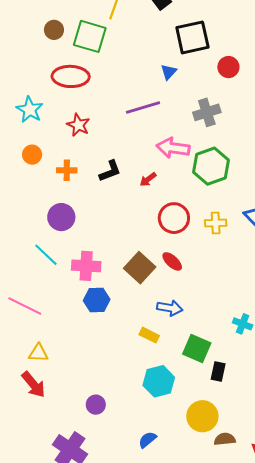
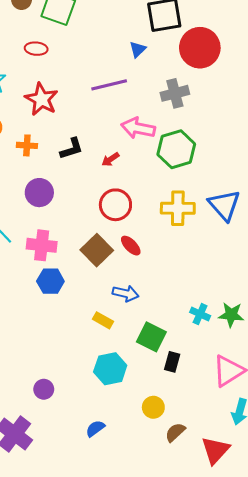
red circle: (228, 67) -> (200, 48), size x1.8
red ellipse: (71, 76) -> (36, 49), size x0.6
red star: (78, 125) -> (41, 99), size x1.4
purple circle: (61, 217) -> (39, 193), moved
red circle: (174, 218) -> (115, 205), moved
yellow cross: (216, 223) -> (178, 208), size x1.5
yellow circle: (202, 416) -> (153, 407), size x0.7
brown semicircle: (225, 439) -> (175, 432), turned -40

